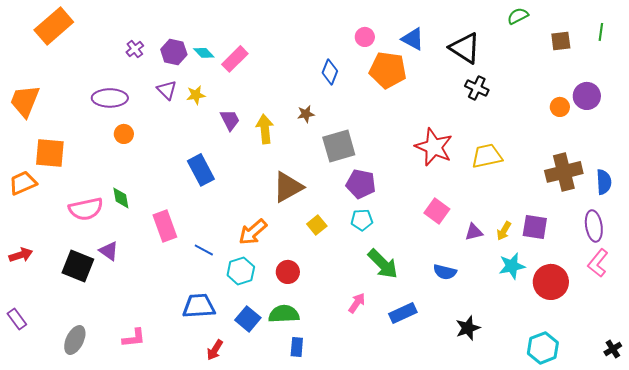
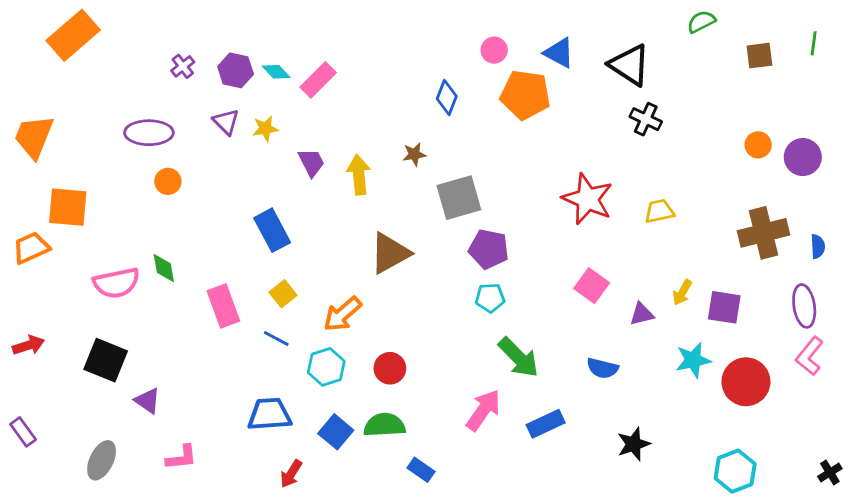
purple circle: (587, 96) -> (803, 157), moved
yellow trapezoid: (487, 156) -> (659, 211), size x0.7
blue semicircle: (604, 182) -> (818, 246), size x0.7
yellow square: (317, 225) -> (283, 294), moved
yellow arrow: (504, 231) -> (682, 292), moved
purple triangle: (109, 251) -> (148, 401), moved
pink arrow: (357, 303) -> (483, 410), size x1.5
blue rectangle: (297, 347) -> (421, 470), moved, turned -60

